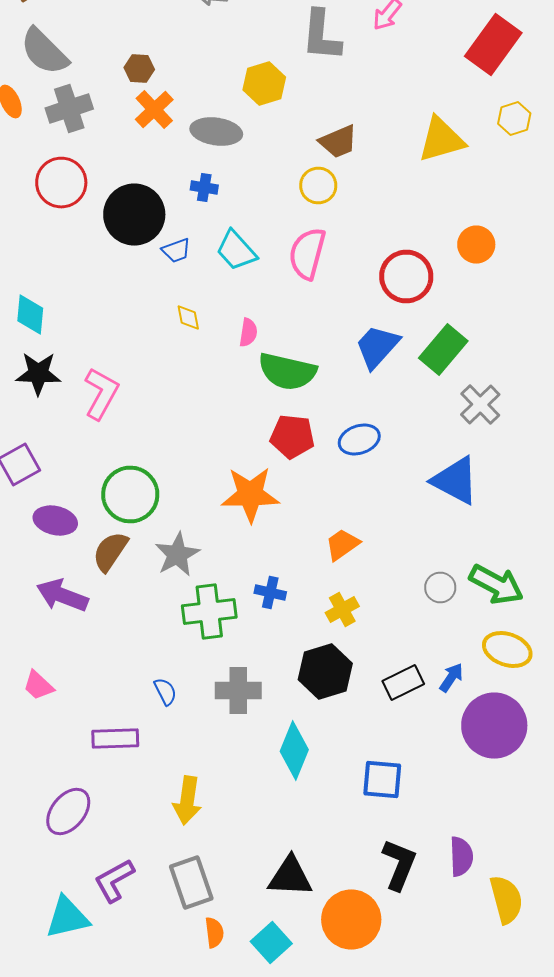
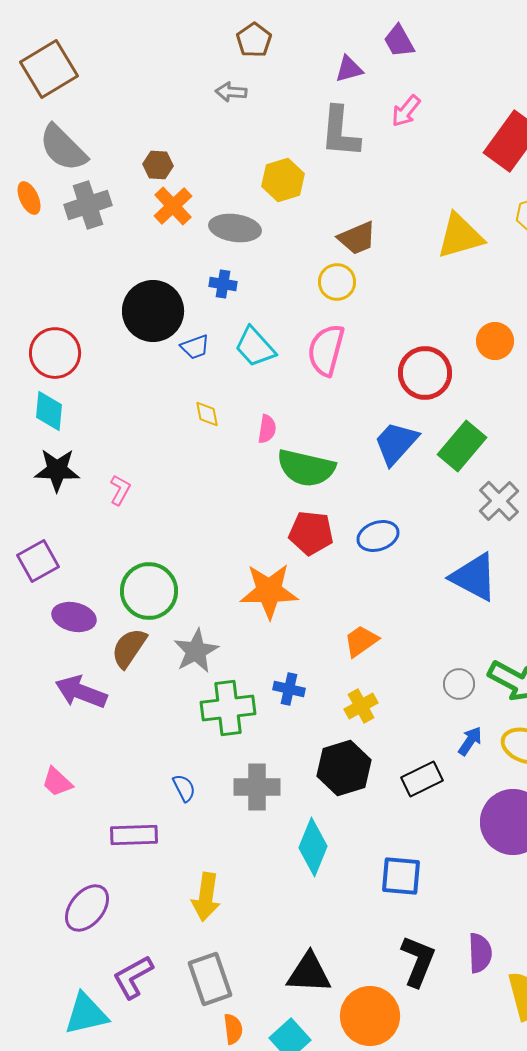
red circle: (61, 182) -> (55, 353), moved
pink L-shape: (101, 394) -> (120, 490), size x0.6
blue arrow: (451, 678) -> (470, 741), moved

